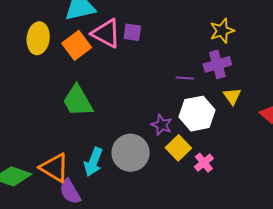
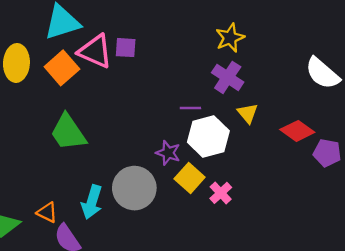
purple cross: (217, 64) -> (228, 77), turned -36
purple line: (185, 78) -> (190, 108), moved
orange triangle: (54, 168) -> (47, 212), size x0.6

